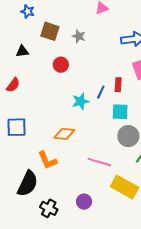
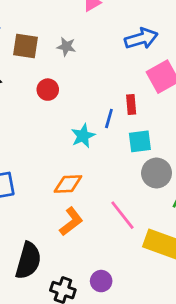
orange L-shape: (47, 160) -> (71, 222), moved, turned -95
pink line: (99, 162) -> (122, 215), turned 45
purple circle: (84, 202) -> (101, 281), moved

